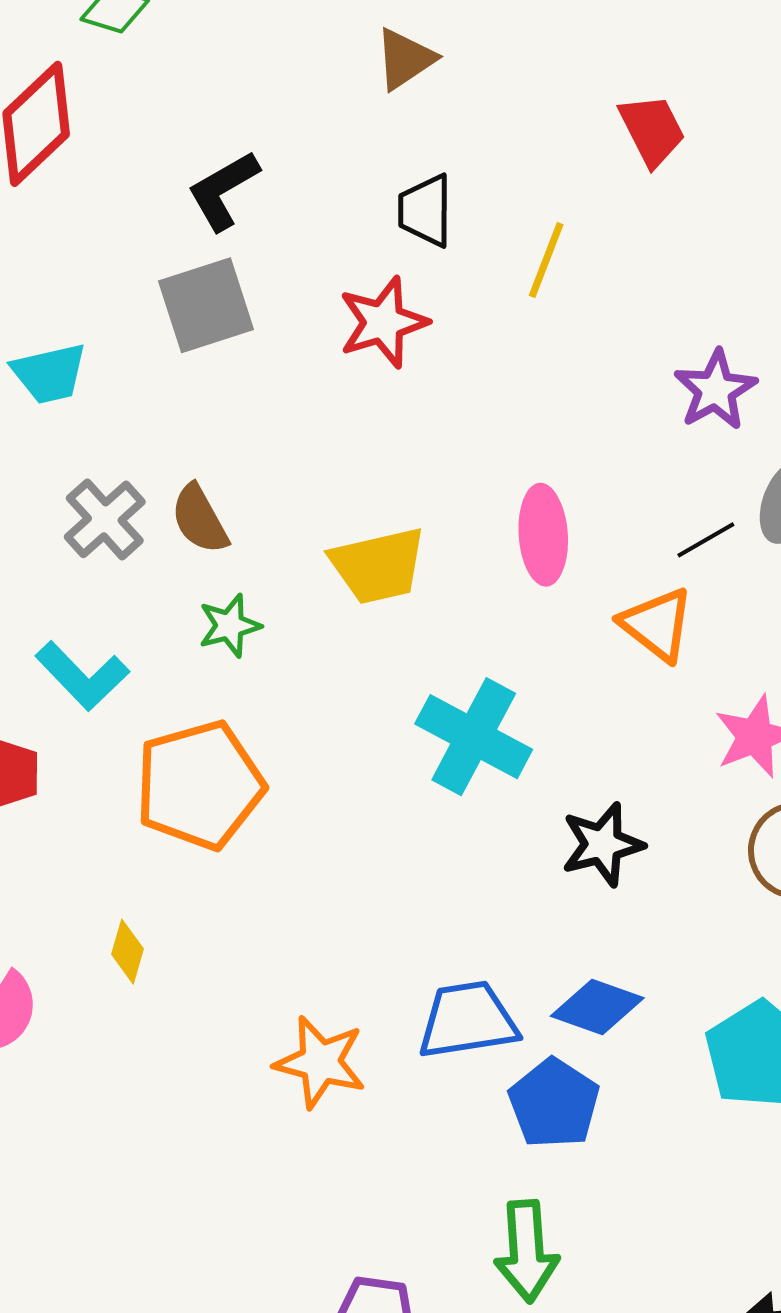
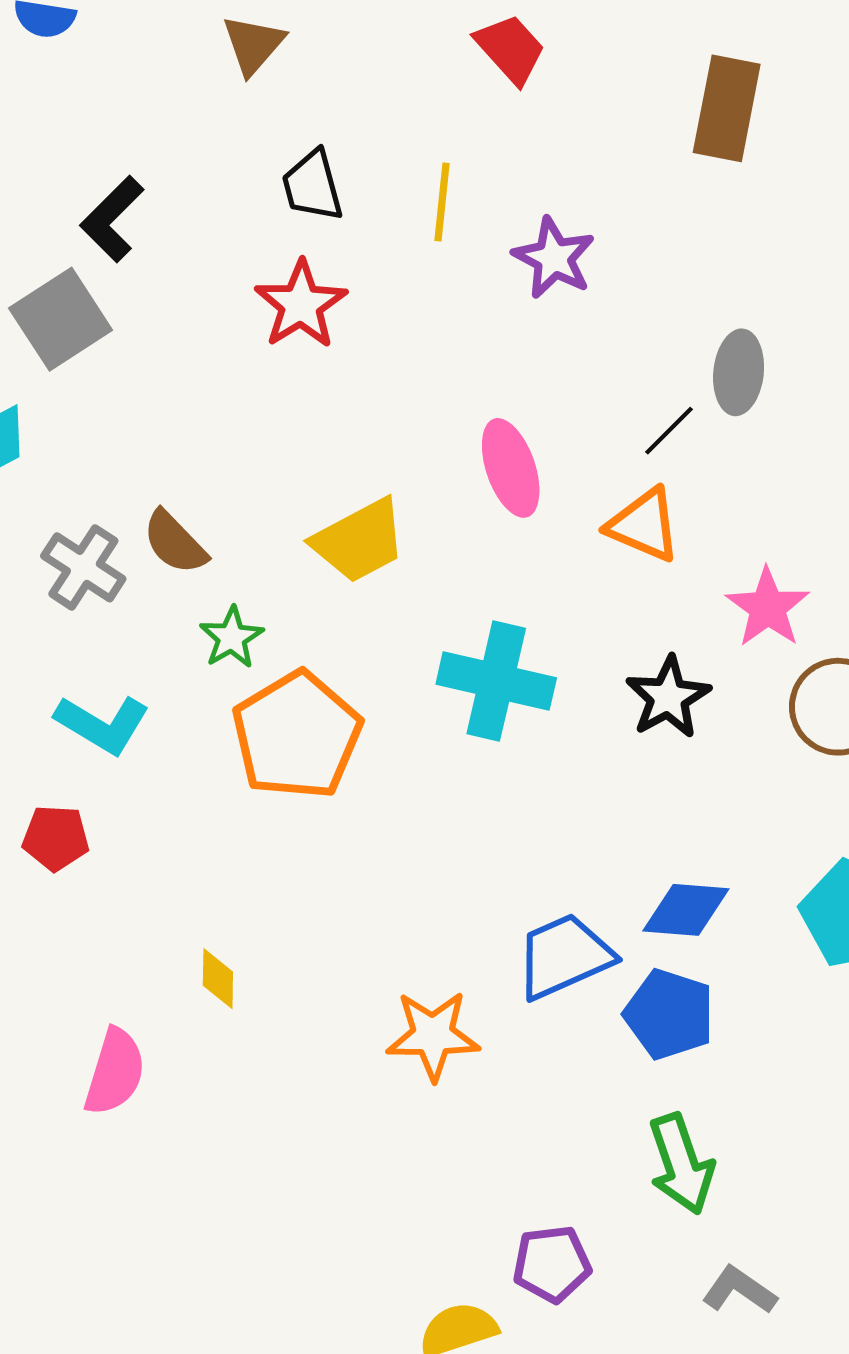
gray square: (206, 305) -> (61, 319), moved
purple star: (715, 390) -> (554, 258), moved
orange pentagon: (200, 785) -> (297, 735), moved
black star: (602, 844) -> (668, 697), moved

